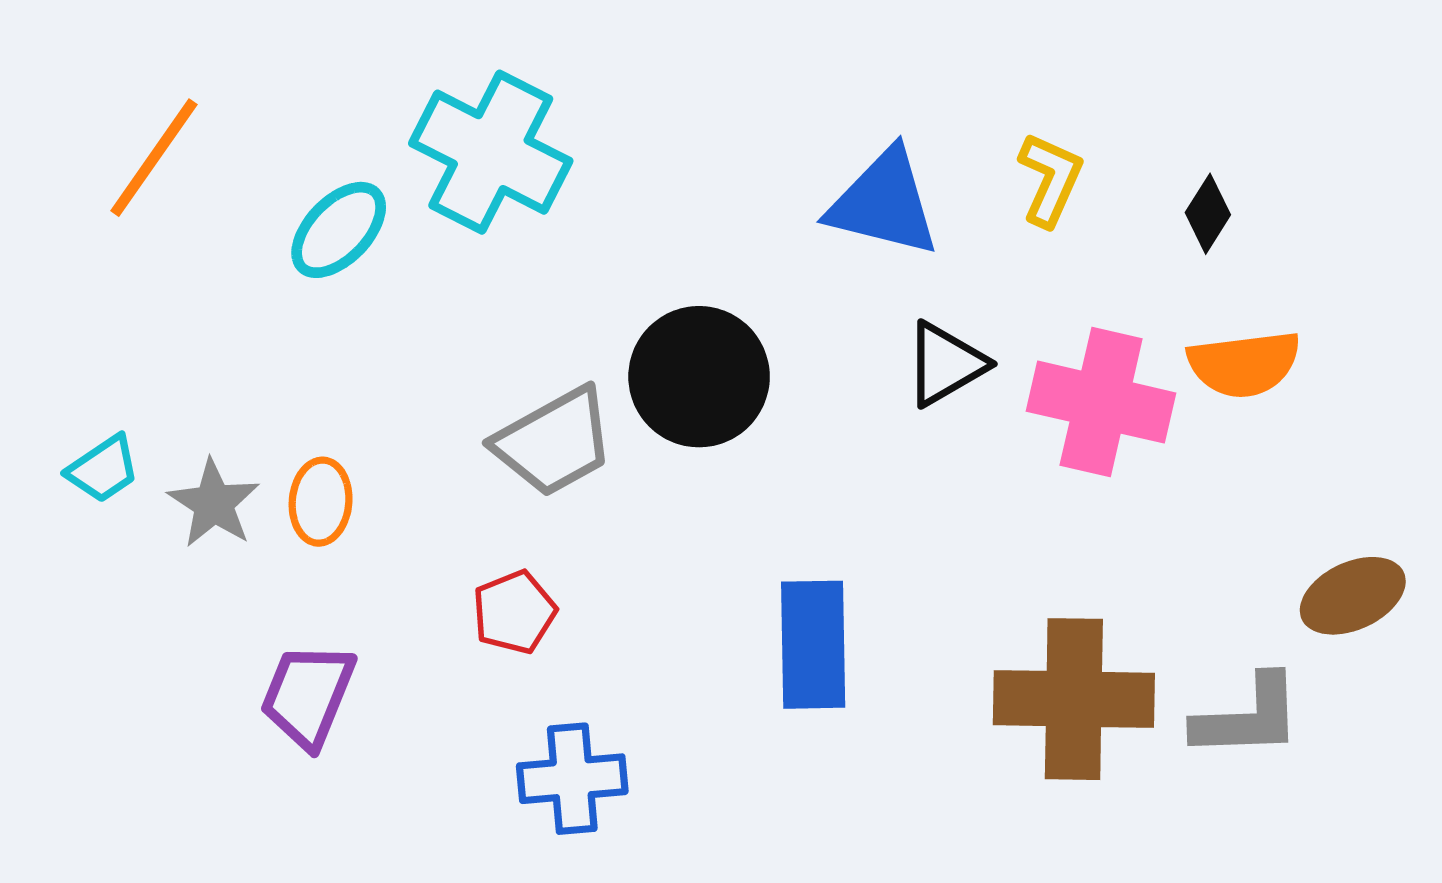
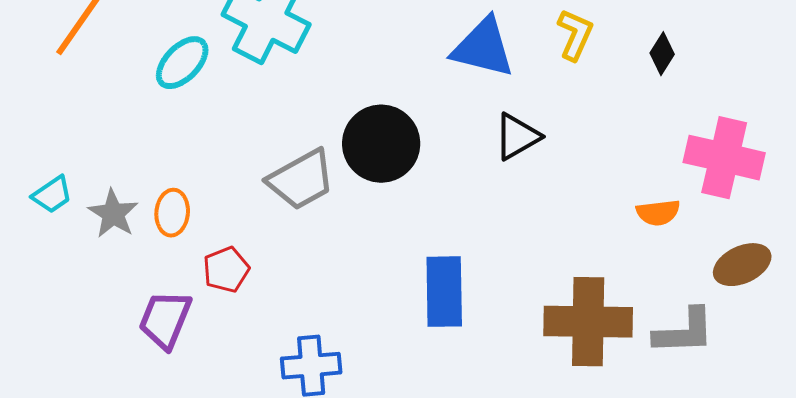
orange semicircle: (1244, 364) -> (658, 213), moved, size x0.7
pink cross: (1101, 402) -> (724, 158), moved
red pentagon: (514, 612) -> (226, 270), moved

